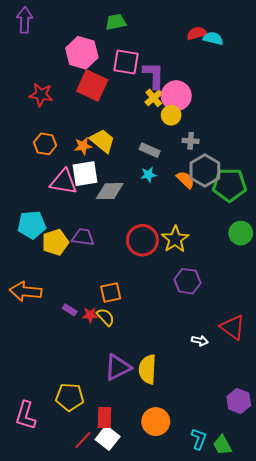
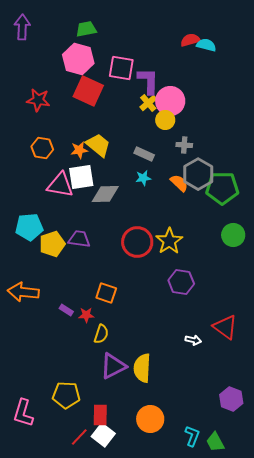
green trapezoid: (116, 22) -> (86, 29), moved
orange square: (111, 292) -> (106, 293), turned 30
yellow semicircle: (106, 317) -> (101, 334), moved, turned 60

